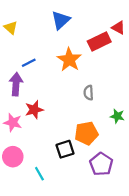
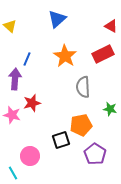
red rectangle: (99, 41) -> (103, 54), moved
blue line: (29, 63) -> (27, 59), turned -40
gray semicircle: (88, 93) -> (83, 87), size x1.5
pink circle: (13, 157) -> (30, 156), moved
cyan line: (39, 174) -> (13, 173), moved

